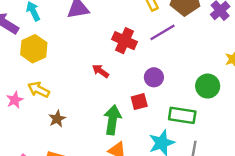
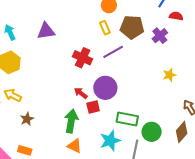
red arrow: (100, 71) -> (81, 93), moved
purple circle: (154, 77) -> (105, 88), size x1.5
green circle: (208, 86) -> (152, 132), moved

